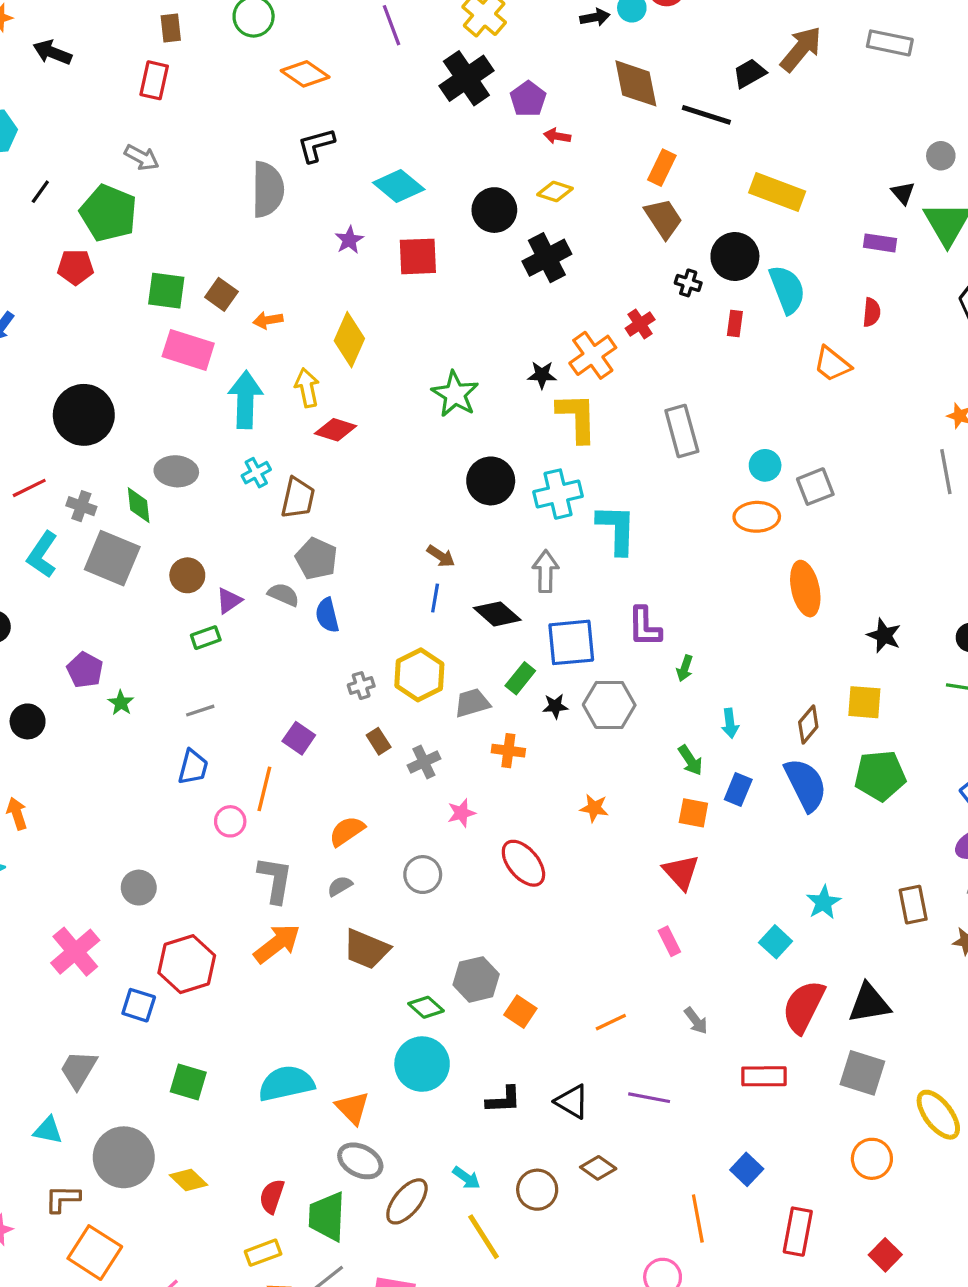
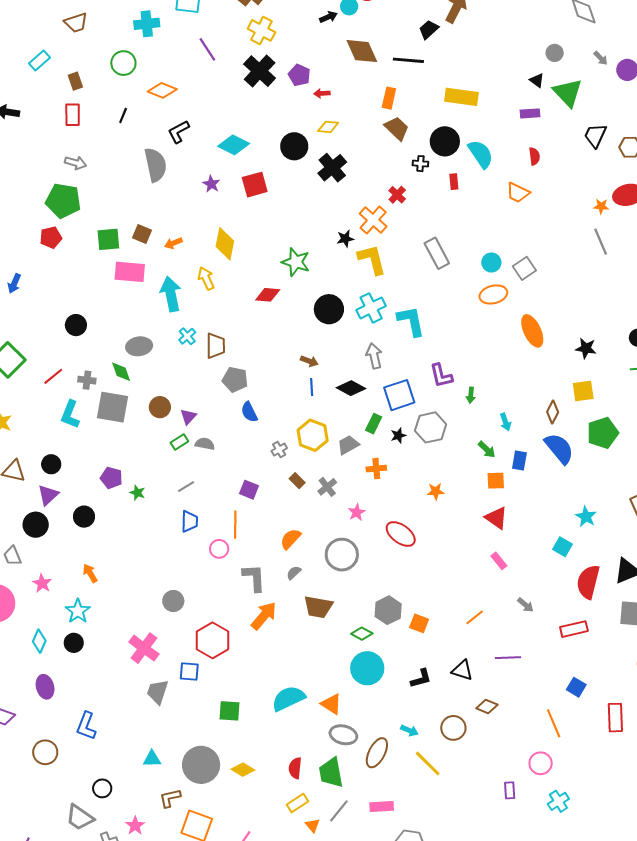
black line: (40, 192) -> (123, 115), moved
black circle: (84, 415) -> (76, 325), size x0.6
red diamond: (336, 430) -> (268, 295), moved
gray semicircle: (283, 595) -> (205, 444), moved
gray circle: (423, 875) -> (342, 555), size x1.4
gray trapezoid: (78, 1070) -> (158, 692), moved

